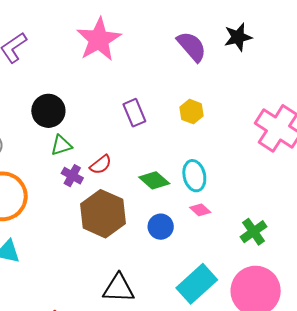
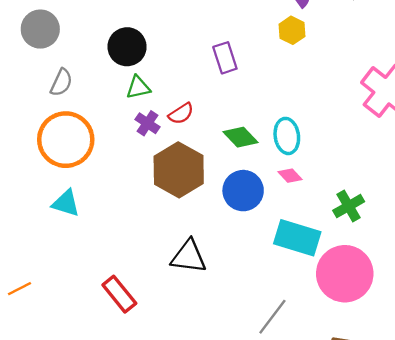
yellow hexagon: (191, 112) -> (292, 30), moved
blue circle: (161, 227) -> (243, 191), size x1.4
cyan rectangle: (197, 284) -> (297, 238), moved, turned 54

